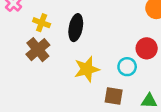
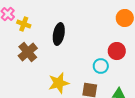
yellow cross: (42, 23) -> (24, 24), moved
yellow star: (87, 69) -> (59, 83), moved

